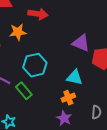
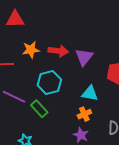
red arrow: (38, 14) -> (58, 51), moved
purple triangle: (81, 43) -> (84, 57), moved, turned 48

